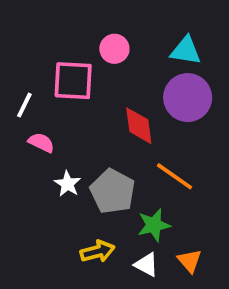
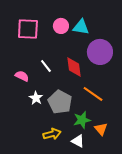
cyan triangle: (186, 51) -> (81, 27), moved
pink square: (73, 81) -> (28, 29), moved
white line: (24, 105) -> (46, 66), moved, turned -64
orange triangle: (189, 261) -> (101, 129), moved

